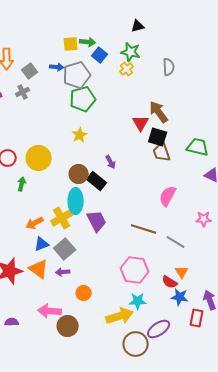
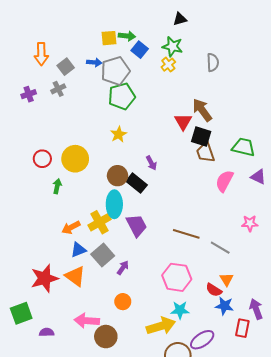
pink semicircle: (168, 196) -> (224, 181), moved
purple arrow: (63, 272) -> (123, 268), moved, turned 128

